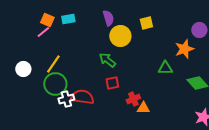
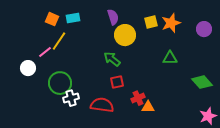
pink line: (43, 32) -> (45, 52), moved
orange star: (184, 49) -> (171, 23), moved
yellow line: (53, 64) -> (59, 41), moved
green triangle: (165, 68) -> (170, 58), moved
red semicircle: (82, 97) -> (102, 105), moved

